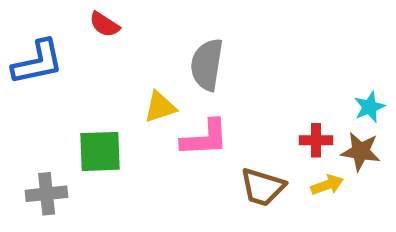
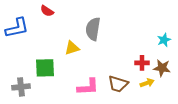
cyan star: (369, 107) -> (164, 40), moved
pink L-shape: (205, 138) -> (88, 87), moved

